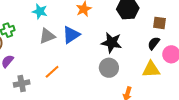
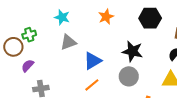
blue triangle: (71, 35) -> (93, 61), moved
orange line: (52, 72) -> (92, 85), moved

